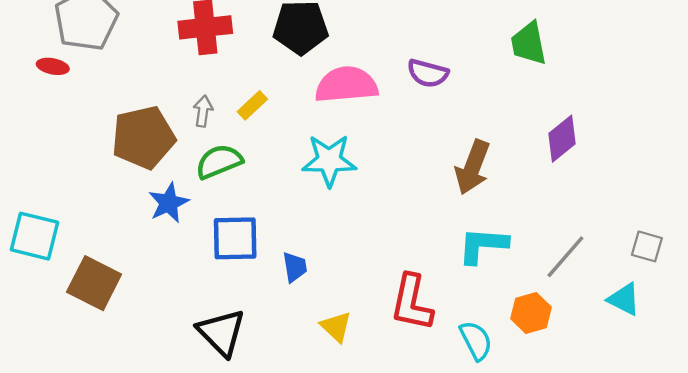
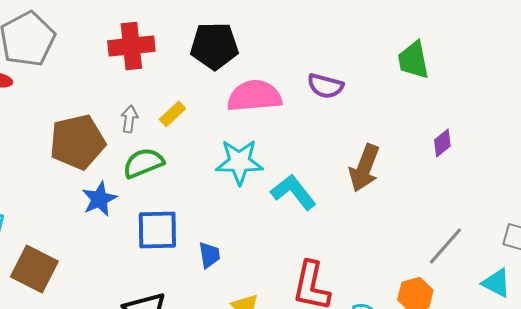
purple diamond: (562, 139) -> (442, 143), size x0.7
cyan L-shape: (483, 245) -> (293, 192), moved, turned 48

